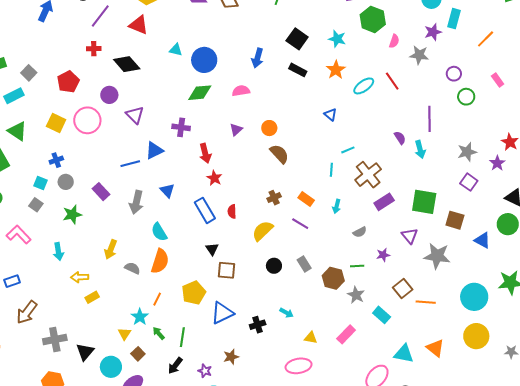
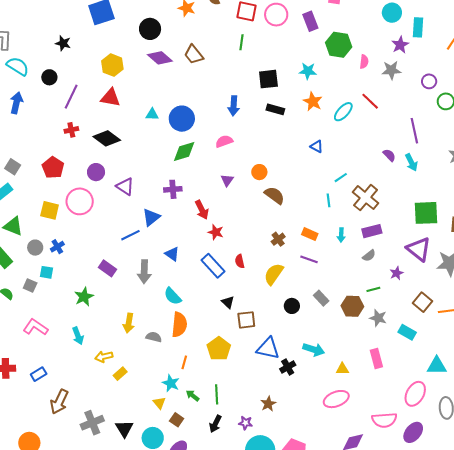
black square: (297, 39) -> (268, 79), turned -30
gray circle: (66, 182) -> (35, 248), moved
purple rectangle: (384, 202) -> (372, 231), moved, turned 30
gray square: (36, 205) -> (30, 286), moved
purple triangle: (410, 236) -> (419, 249), size x1.5
blue triangle: (222, 313) -> (268, 348), moved, turned 50
cyan arrow: (286, 313) -> (314, 350), size x1.5
pink rectangle: (346, 334) -> (376, 359), turned -48

